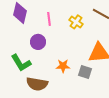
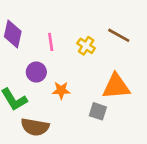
orange star: (63, 66) -> (61, 90), moved

